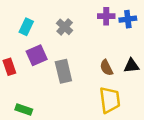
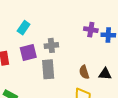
gray cross: (65, 27) -> (51, 45), moved, turned 32

